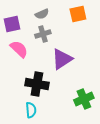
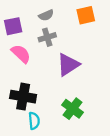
black cross: (37, 84) -> (23, 97), moved
green cross: (84, 99) -> (73, 109), moved, turned -30

